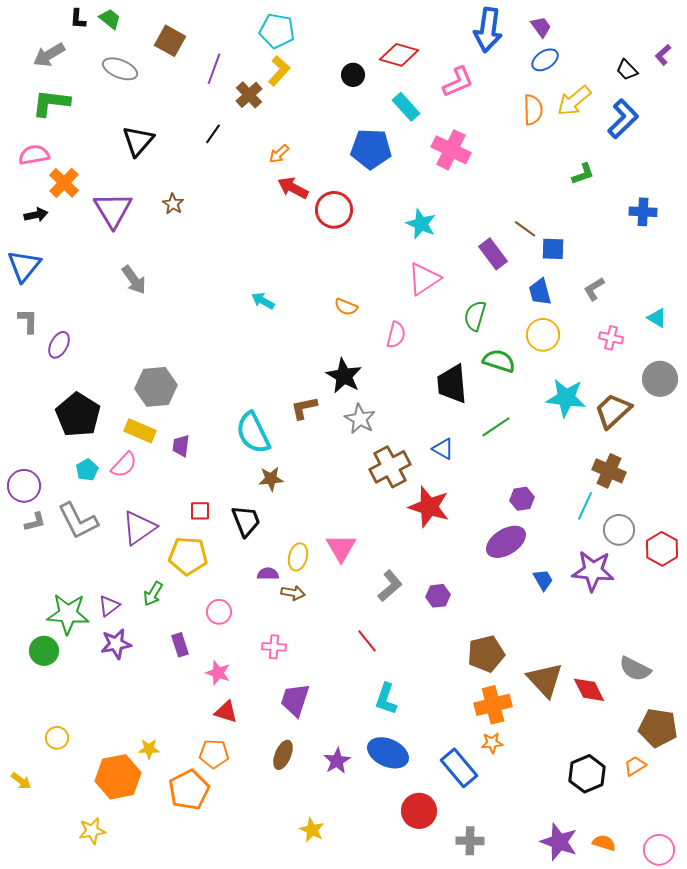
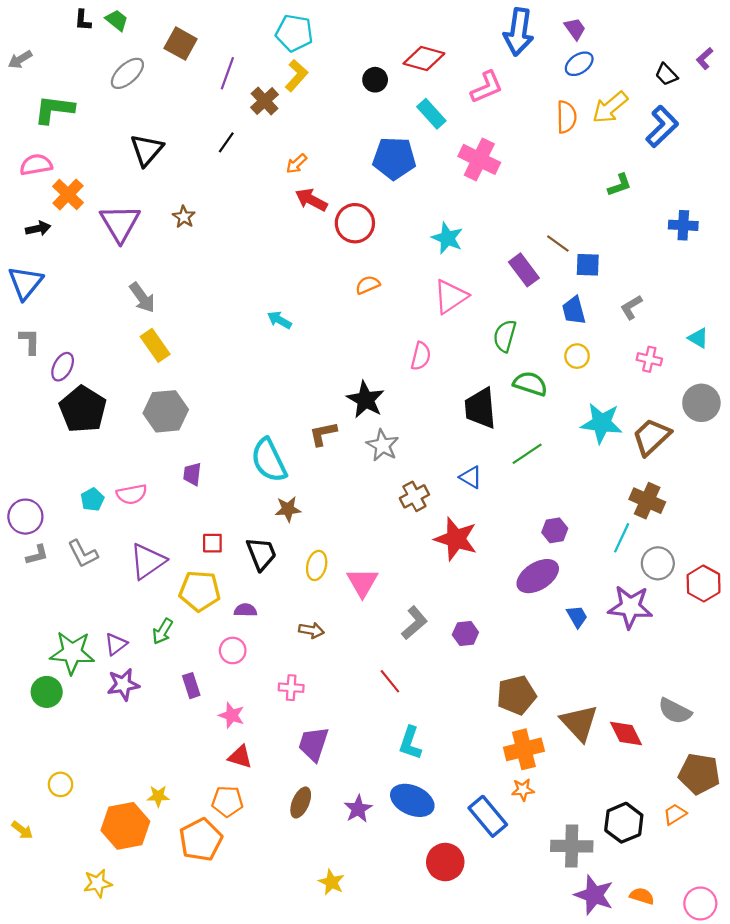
gray arrow: (49, 55) -> (20, 60), moved, size x0.7
gray ellipse: (120, 69) -> (127, 73), turned -64
orange semicircle: (346, 307) -> (368, 285), moved, turned 135
yellow circle: (543, 335) -> (577, 356), size x0.7
black pentagon: (78, 415) -> (83, 409), moved
yellow rectangle: (140, 431) -> (155, 345), moved, turned 32
pink semicircle: (124, 465) -> (132, 494), turned 36
brown cross: (390, 467) -> (414, 496), size x0.7
gray L-shape: (78, 521) -> (83, 554), size x0.7
yellow ellipse: (298, 557) -> (317, 565), moved
purple semicircle: (268, 574) -> (245, 610), moved
gray cross: (470, 841) -> (572, 846), moved, size x1.4

